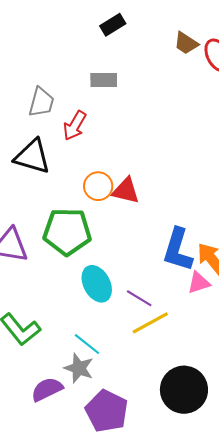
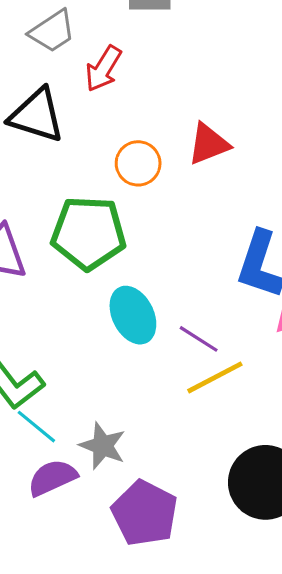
gray trapezoid: (41, 102) -> (52, 31), turned 40
red triangle: (126, 191) -> (209, 144), moved, turned -36
cyan line: (87, 344) -> (36, 427), moved

